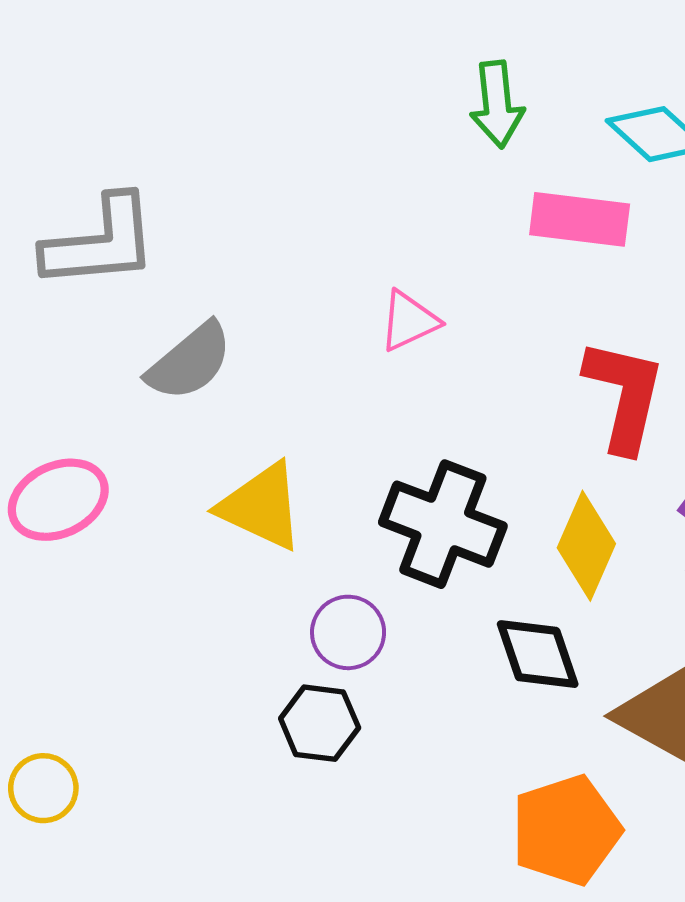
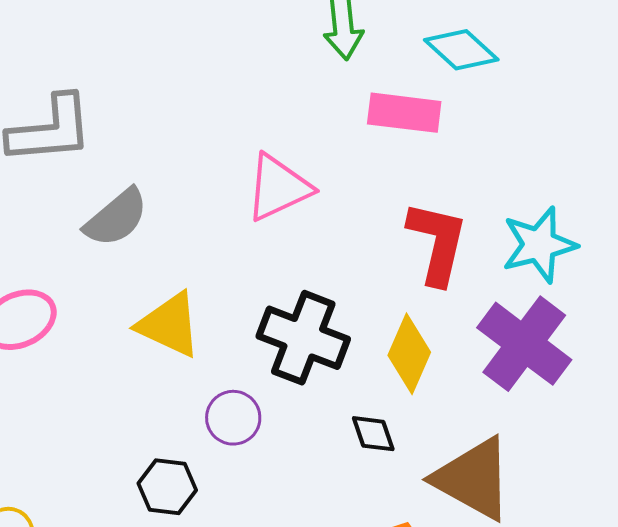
pink triangle: (409, 321) -> (278, 188), size x1.5
black diamond: (538, 654) -> (373, 434), size x0.7
black hexagon: (320, 723) -> (167, 487), moved

